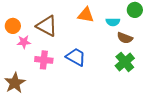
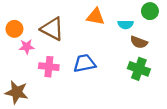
blue trapezoid: (76, 57) -> (84, 63), turned -40
green cross: (125, 62) -> (139, 69), turned -30
brown star: (15, 83) -> (17, 92), turned -30

